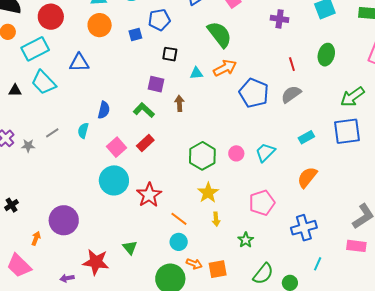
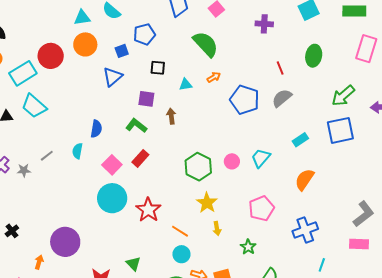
red circle: (51, 17) -> (51, 56), moved
blue triangle: (79, 63) -> (113, 77), moved, turned -35
orange arrow: (225, 68) -> (214, 77), size x0.6

